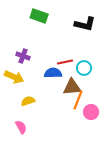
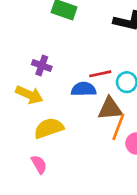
yellow semicircle: (28, 101) -> (49, 128), size x1.5

